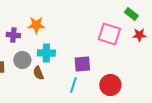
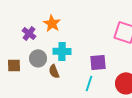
orange star: (36, 25) -> (52, 23), turned 30
purple cross: (13, 35) -> (29, 33), turned 32

